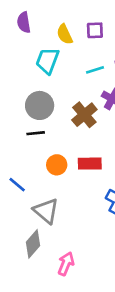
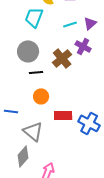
black line: (36, 133) -> (36, 72), moved
red rectangle: (90, 164) -> (63, 115), moved
blue line: (17, 185) -> (11, 111), turned -32

